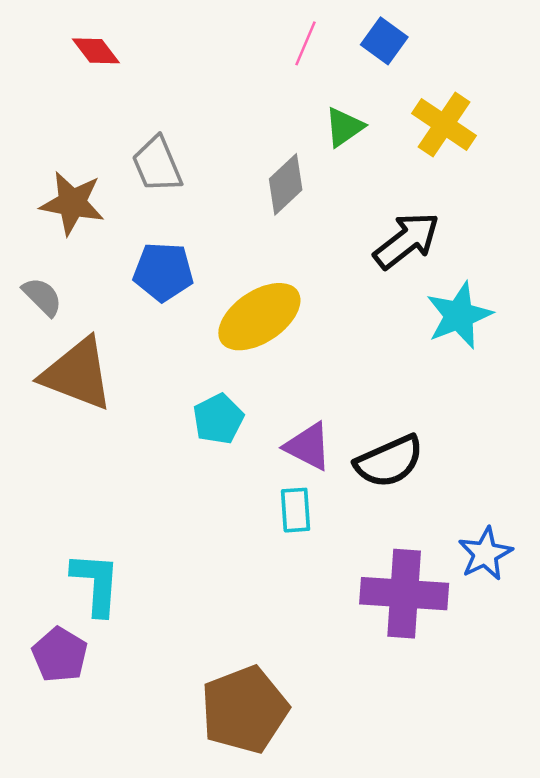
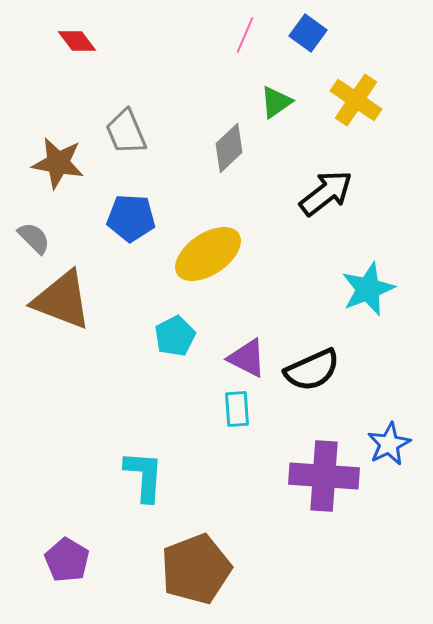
cyan star: (459, 315) -> (368, 289), moved
cyan L-shape: (96, 584) -> (144, 476), moved
purple pentagon: (60, 655) -> (67, 560), moved

